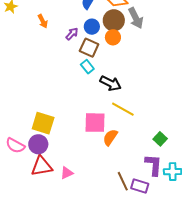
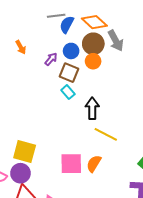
black arrow: (111, 83) -> (92, 108), turned -115
pink square: (95, 123) -> (71, 164), moved

